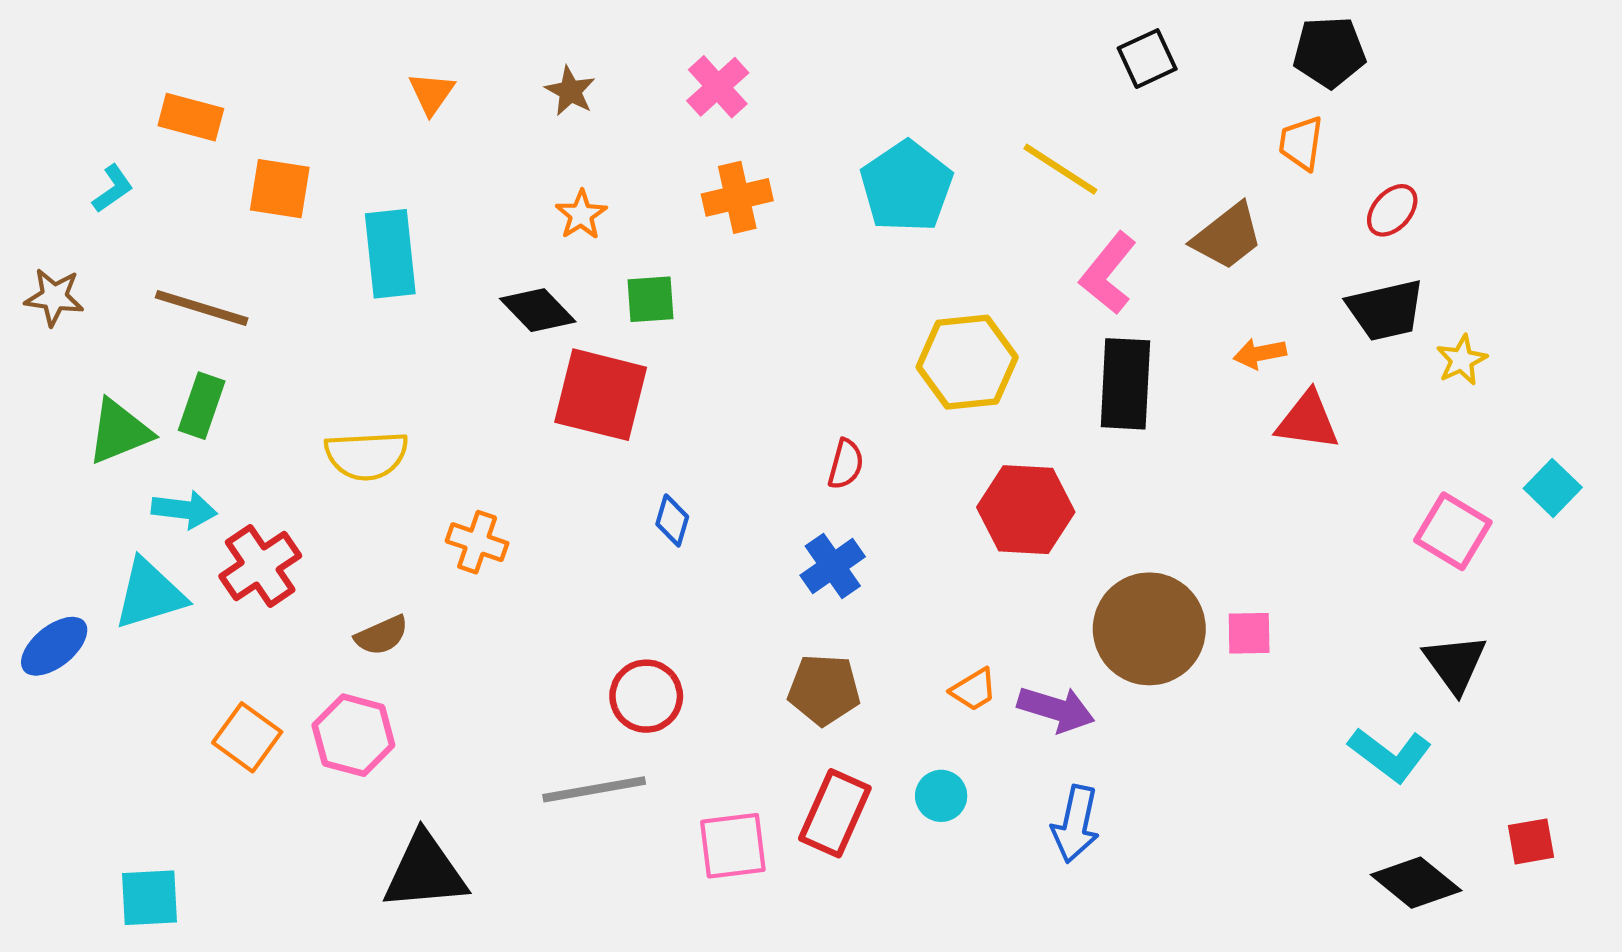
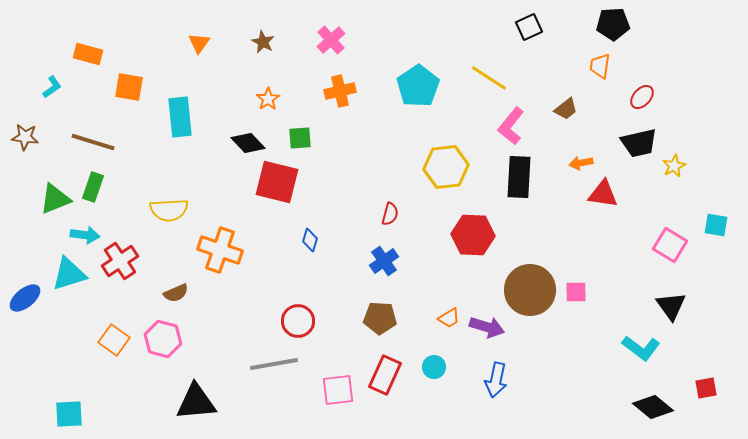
brown trapezoid: (1227, 236) -> (566, 109), size x0.7
cyan square: (1553, 488) -> (716, 225), turned -35
orange cross: (477, 542) -> (220, 250), size x1.6

